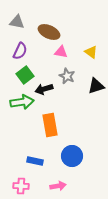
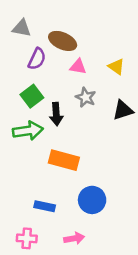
purple semicircle: (20, 51) -> (37, 59), moved
black arrow: (44, 89) -> (56, 114), turned -78
orange rectangle: (50, 125) -> (64, 160), turned -65

